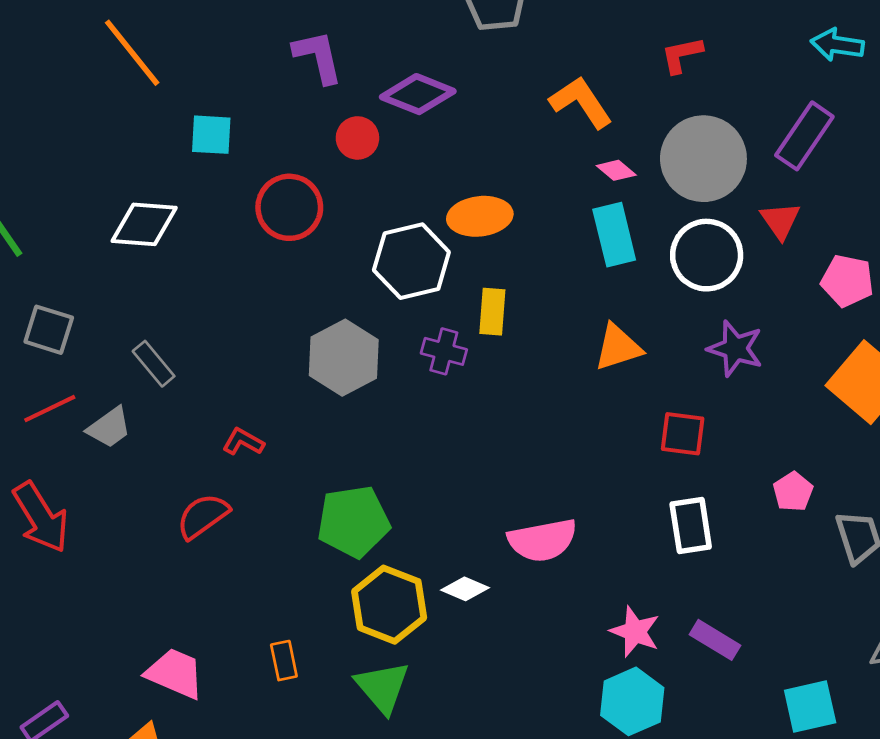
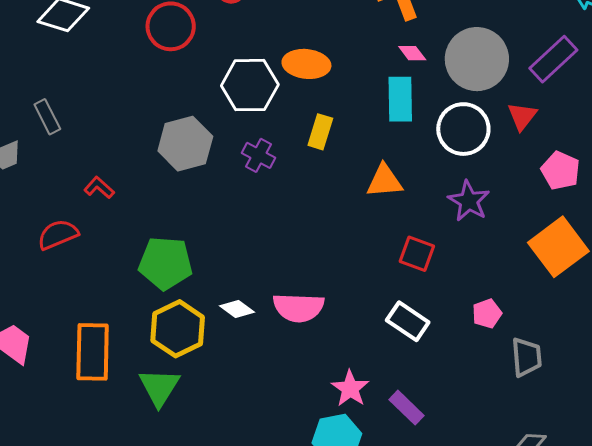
yellow rectangle: (492, 312) -> (320, 132), moved
white rectangle: (691, 526) -> (408, 321), turned -60
white diamond: (465, 589) -> (237, 309), moved
orange rectangle: (284, 661) -> (93, 352), size x2.0

